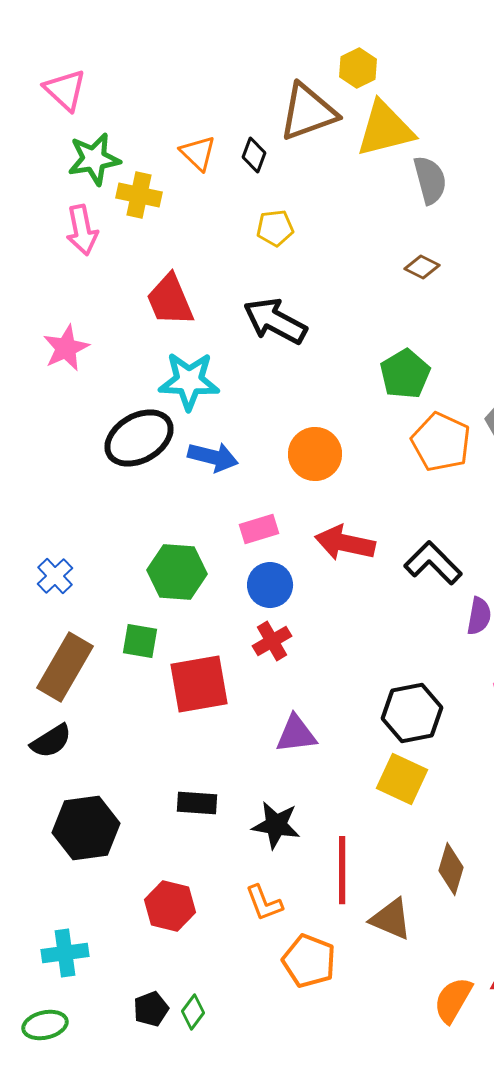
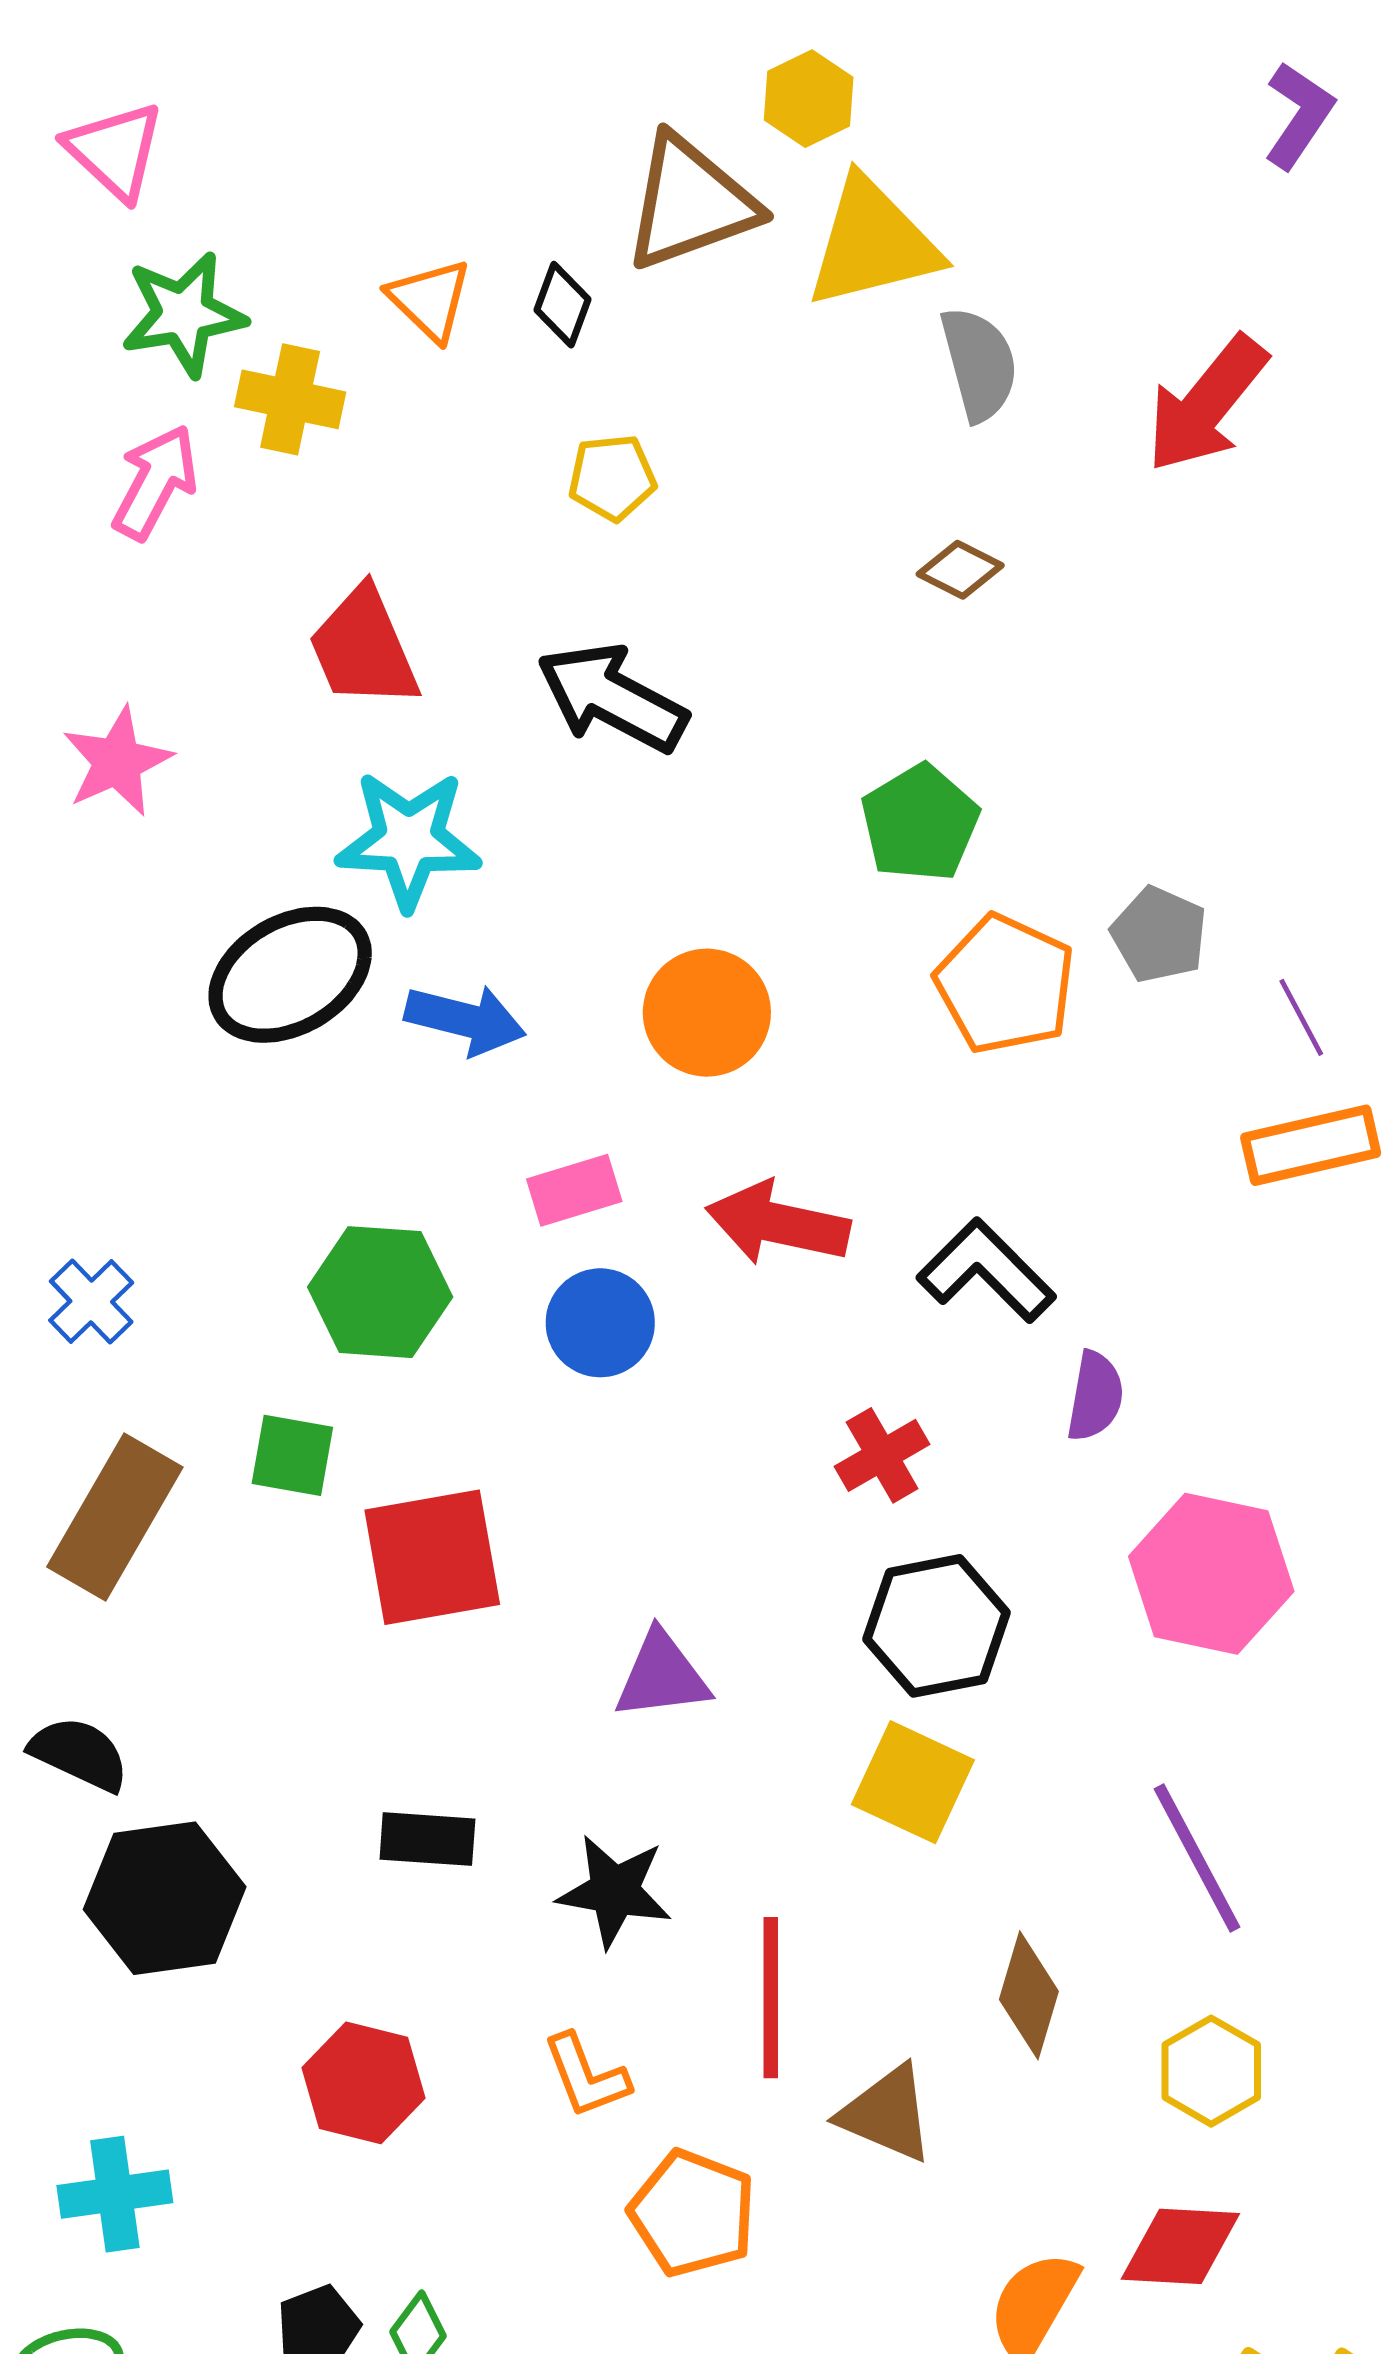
pink arrow: (82, 230) -> (155, 482), turned -141
red cross: (272, 641) -> (882, 1455), moved
black semicircle: (51, 741) -> (79, 1754), moved, turned -123

